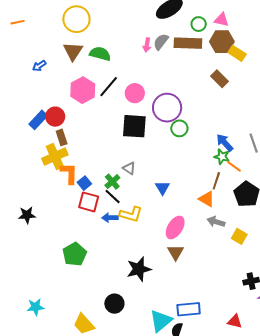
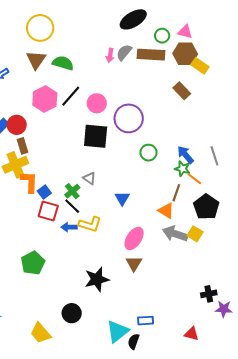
green circle: (179, 128) -> (148, 153), moved
gray arrow: (216, 222) -> (175, 234), size x1.4
yellow square: (239, 236) -> (195, 234), moved
blue rectangle: (189, 309) -> (146, 321), size x0.7

